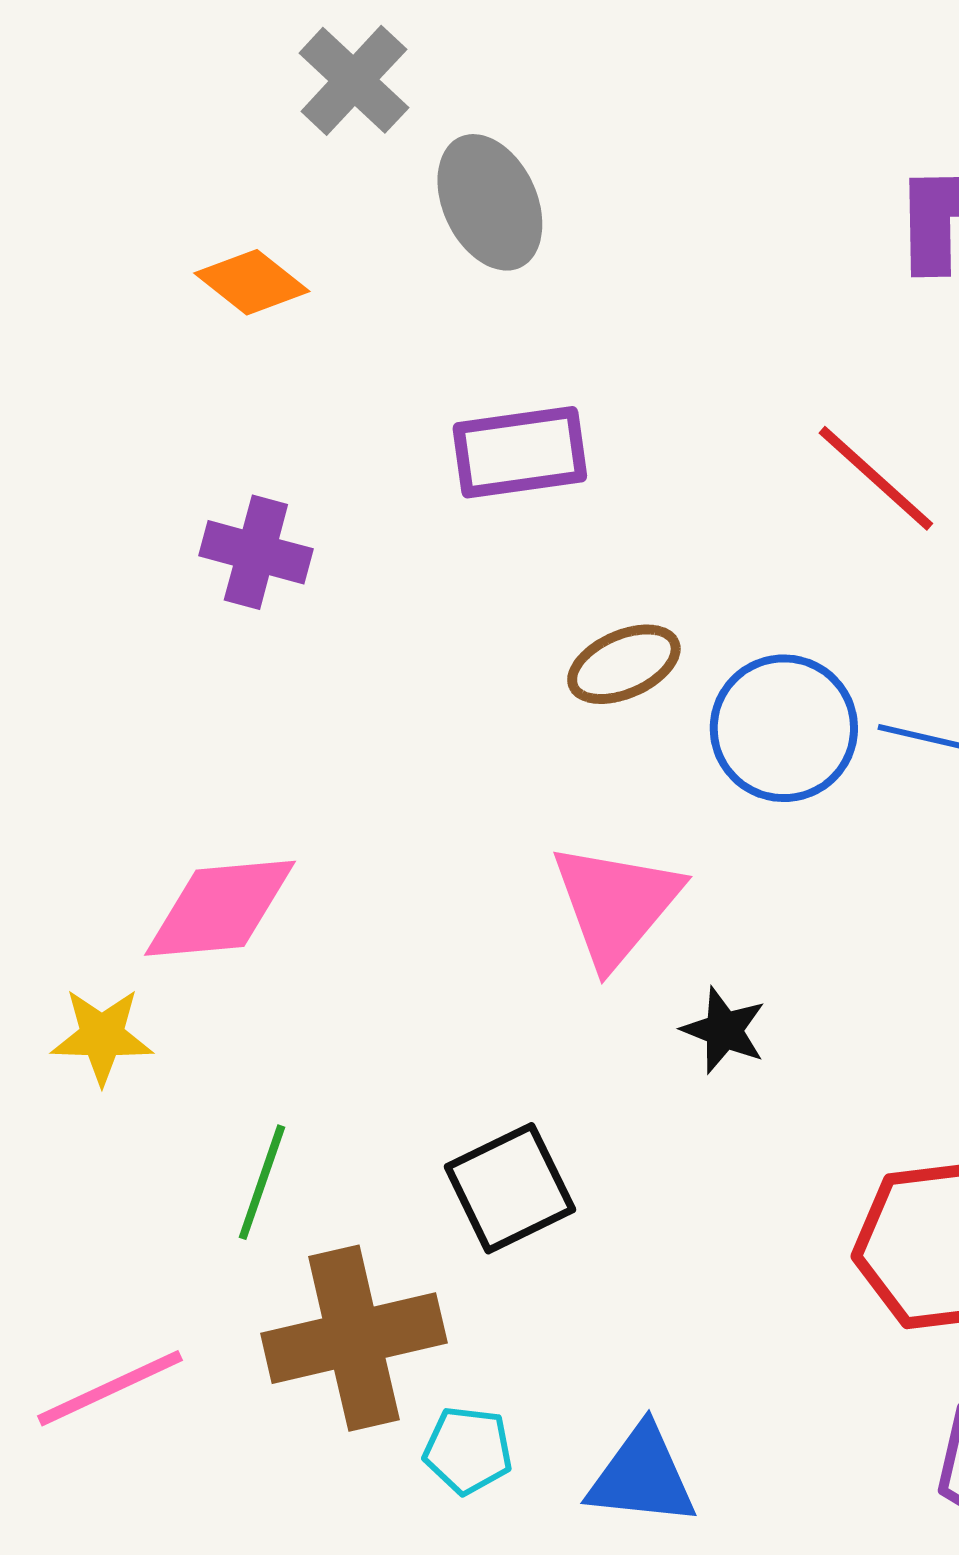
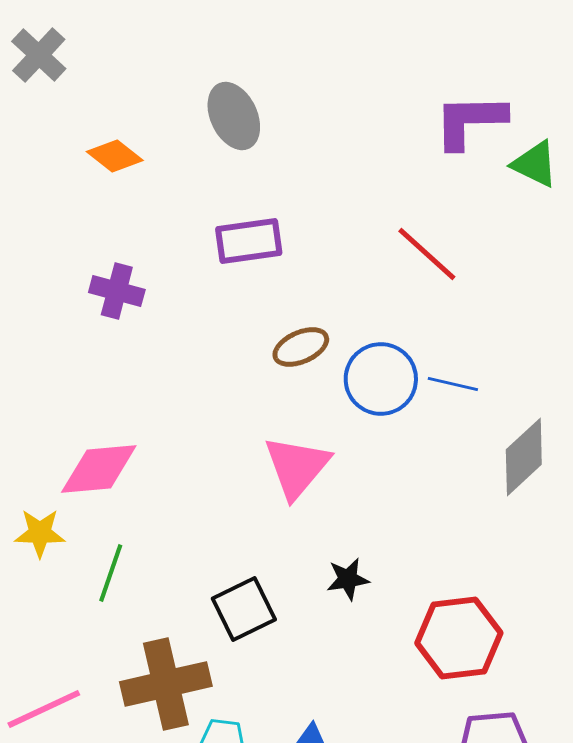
gray cross: (354, 80) -> (39, 55), moved
black star: (724, 1030) -> (348, 579), moved, turned -30
green line: (262, 1182) -> (111, 573), moved

